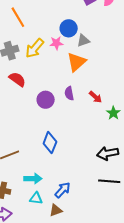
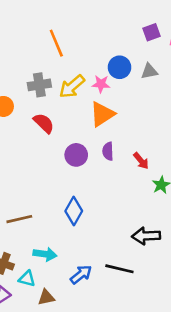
gray triangle: (83, 41) -> (149, 71), moved
orange triangle: (76, 62) -> (102, 114), moved
black line: (109, 181) -> (119, 269), moved
cyan triangle: (36, 198) -> (27, 279), moved
brown triangle: (56, 210) -> (46, 297), moved

